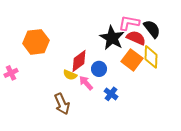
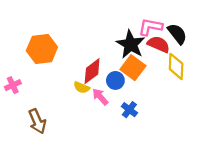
orange square: (132, 60) -> (133, 68), moved
brown arrow: (62, 104) -> (37, 121), moved

